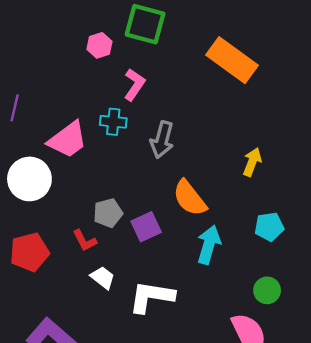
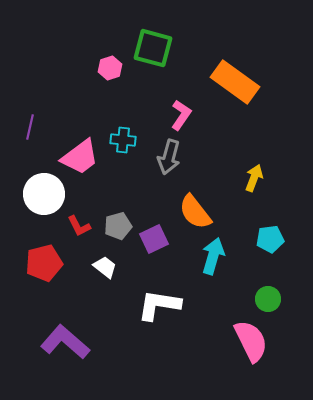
pink L-shape: (134, 85) -> (181, 115), moved
red L-shape: (85, 240) -> (79, 226), moved
white trapezoid: (103, 278) -> (105, 267), moved

